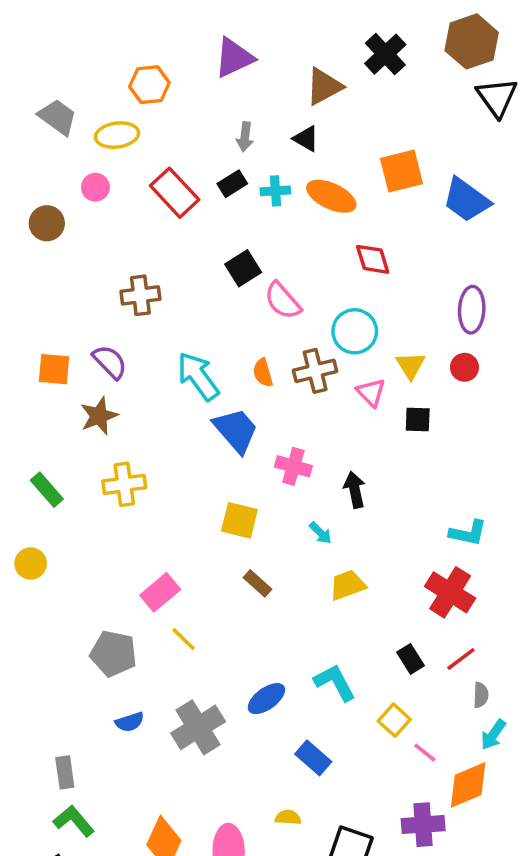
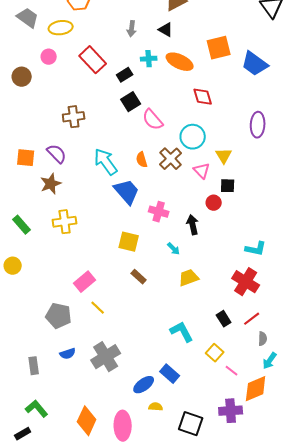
black rectangle: (232, 184) -> (125, 75), moved
red circle: (465, 367) -> (214, 203), moved
brown cross: (315, 371) -> (171, 159), turned -30
blue ellipse: (266, 699) -> (144, 385), moved
gray rectangle: (65, 772) -> (34, 366), moved

